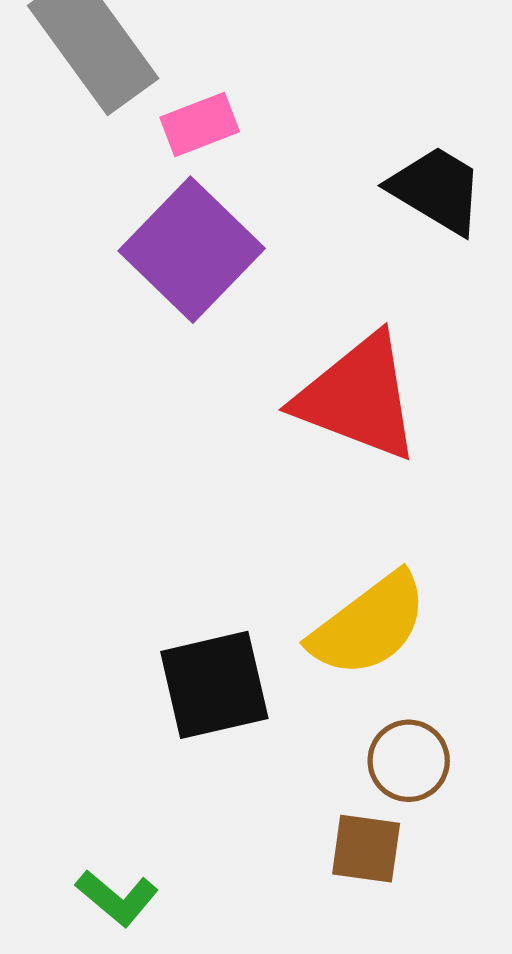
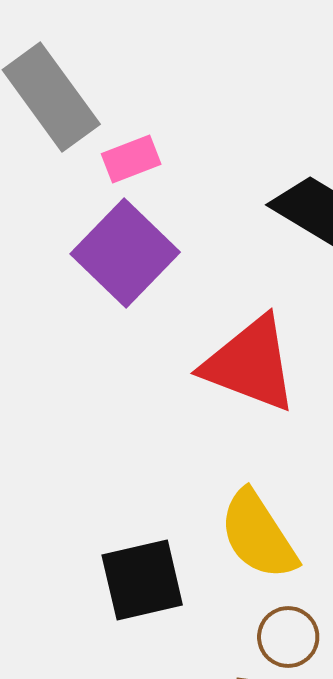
yellow semicircle: (369, 625) -> (258, 535), turned 94

